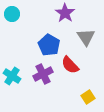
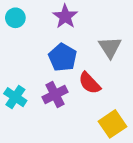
purple star: (65, 13) -> (65, 17), moved
yellow square: (88, 97) -> (113, 124), size x1.5

